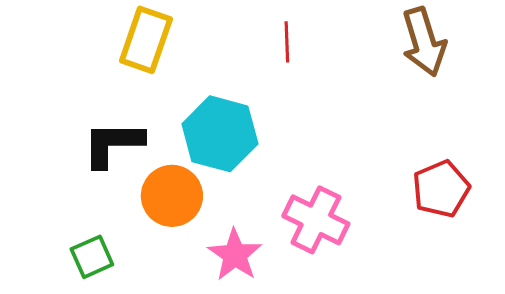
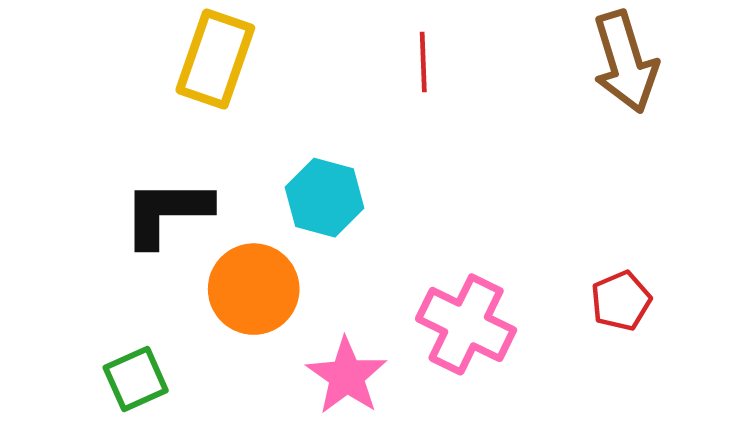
cyan hexagon: (220, 134) -> (324, 198), size x0.7
red pentagon: (441, 189) -> (621, 301), moved, size x0.7

